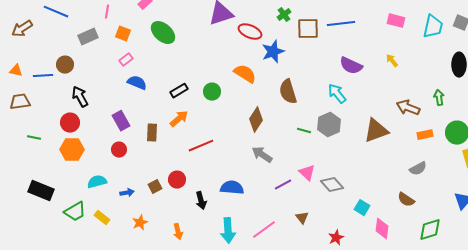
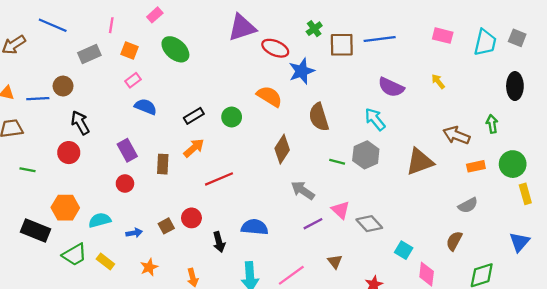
orange hexagon: (72, 150) -> (65, 208), moved
gray arrow: (262, 155) -> (303, 190), moved
brown semicircle: (406, 200) -> (454, 241), turned 84

